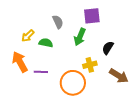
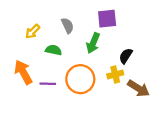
yellow arrow: (28, 36) -> (33, 31), moved
yellow cross: (90, 65) -> (115, 74), moved
orange circle: (73, 83) -> (80, 79), moved

